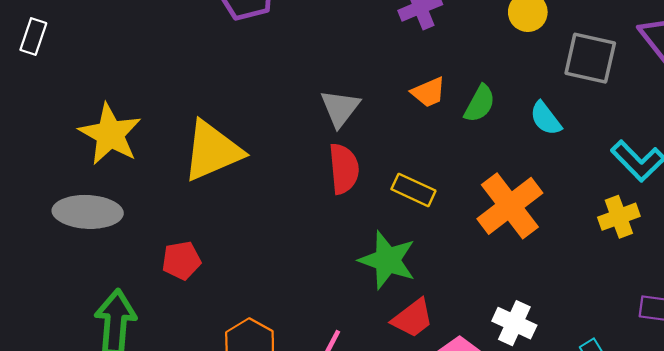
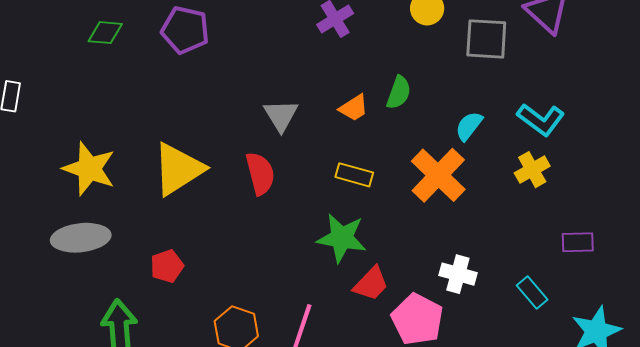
orange trapezoid: (428, 92) -> (354, 108), moved
cyan semicircle: (546, 118) -> (469, 126), moved, turned 84
red semicircle: (344, 169) -> (260, 173), moved

